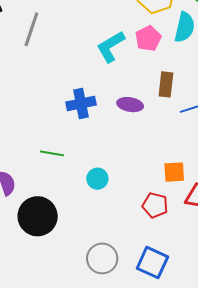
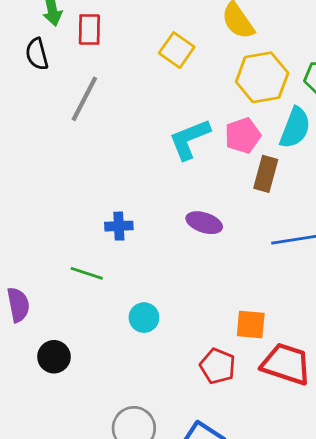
brown rectangle: (166, 84) -> (266, 174), moved
blue cross: (81, 103) -> (119, 226), moved, size x0.7
black circle: (38, 216) -> (54, 357), size x0.6

